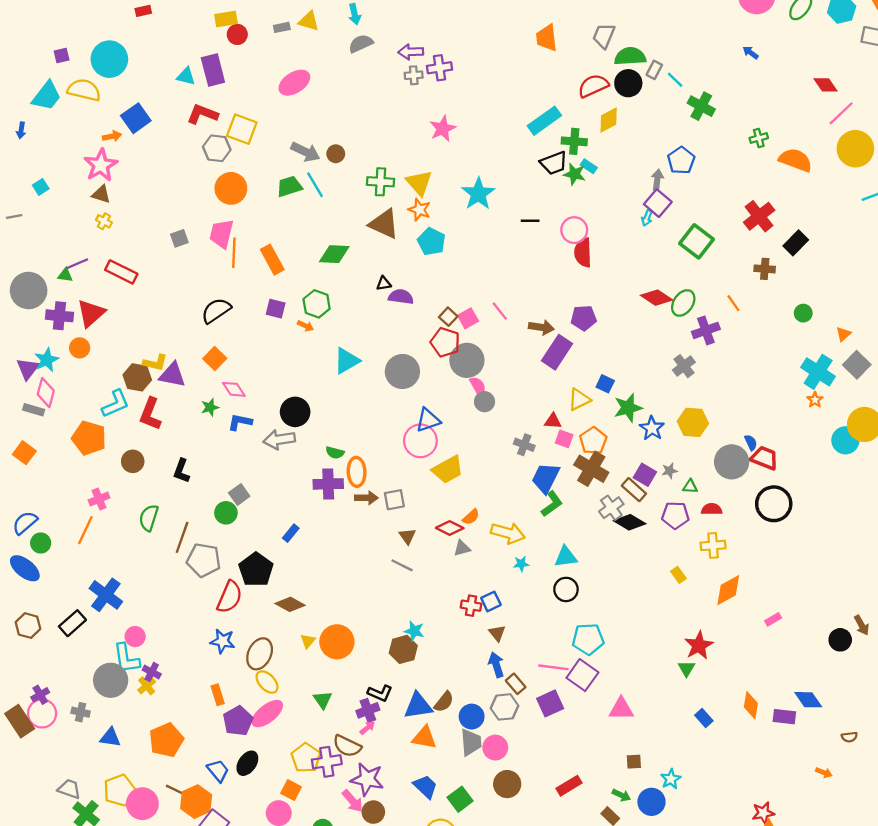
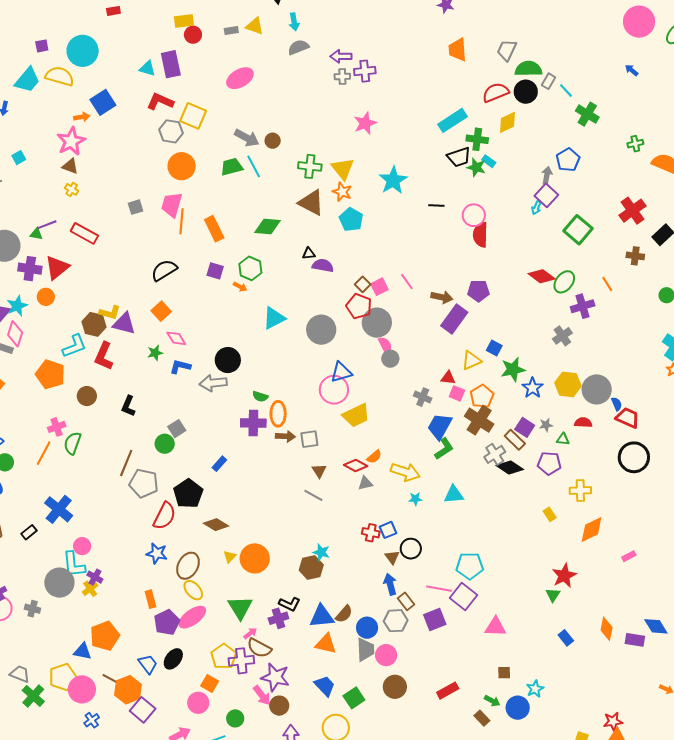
gray circle: (732, 462) -> (597, 389), moved
red semicircle: (712, 509) -> (583, 423), moved
green semicircle: (149, 518) -> (72, 443), moved
black circle: (566, 589) -> (411, 549), moved
black rectangle: (72, 623) -> (29, 532), size x0.7
green triangle: (323, 700) -> (240, 608), size x1.5
pink arrow: (367, 728) -> (250, 633), moved
blue triangle: (110, 737) -> (83, 651), moved

